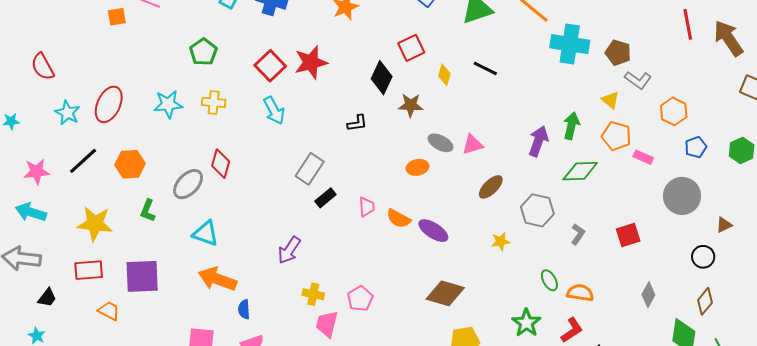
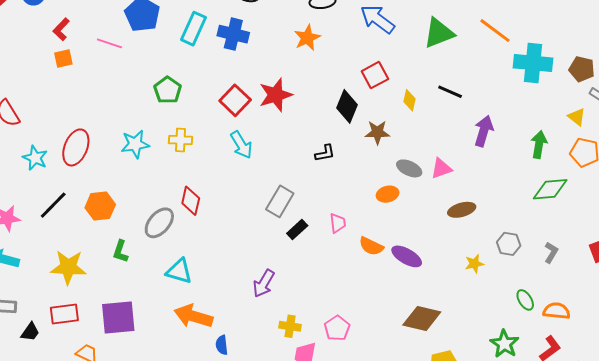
orange square: (117, 17) -> (63, 58), moved
purple arrow: (538, 141) -> (484, 131), moved
brown ellipse: (491, 187) -> (462, 210), turned 32
pink trapezoid: (367, 207) -> (338, 223), moved
gray hexagon: (537, 210) -> (509, 244), moved, size x0.7
black trapezoid: (47, 298) -> (30, 332), moved

